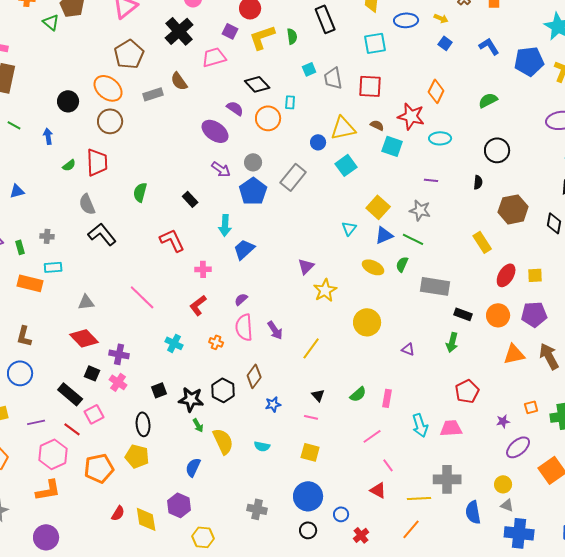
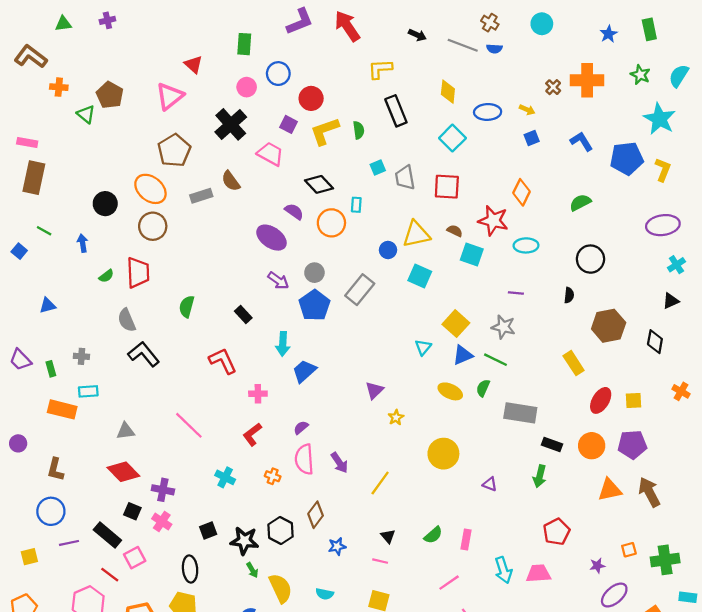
cyan square: (375, 43) -> (452, 138), turned -35
blue square: (445, 43) -> (532, 138), turned 32
pink trapezoid: (214, 57) -> (270, 154), turned 45
cyan square: (346, 165) -> (420, 276), turned -30
yellow star: (325, 290) -> (396, 417), size x0.6
purple line: (36, 422) -> (69, 543), moved

